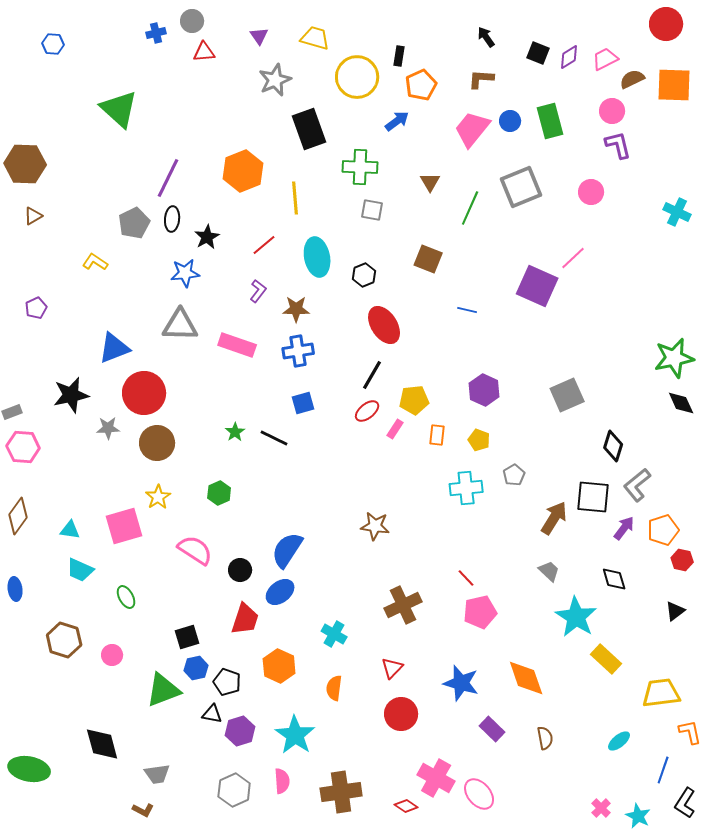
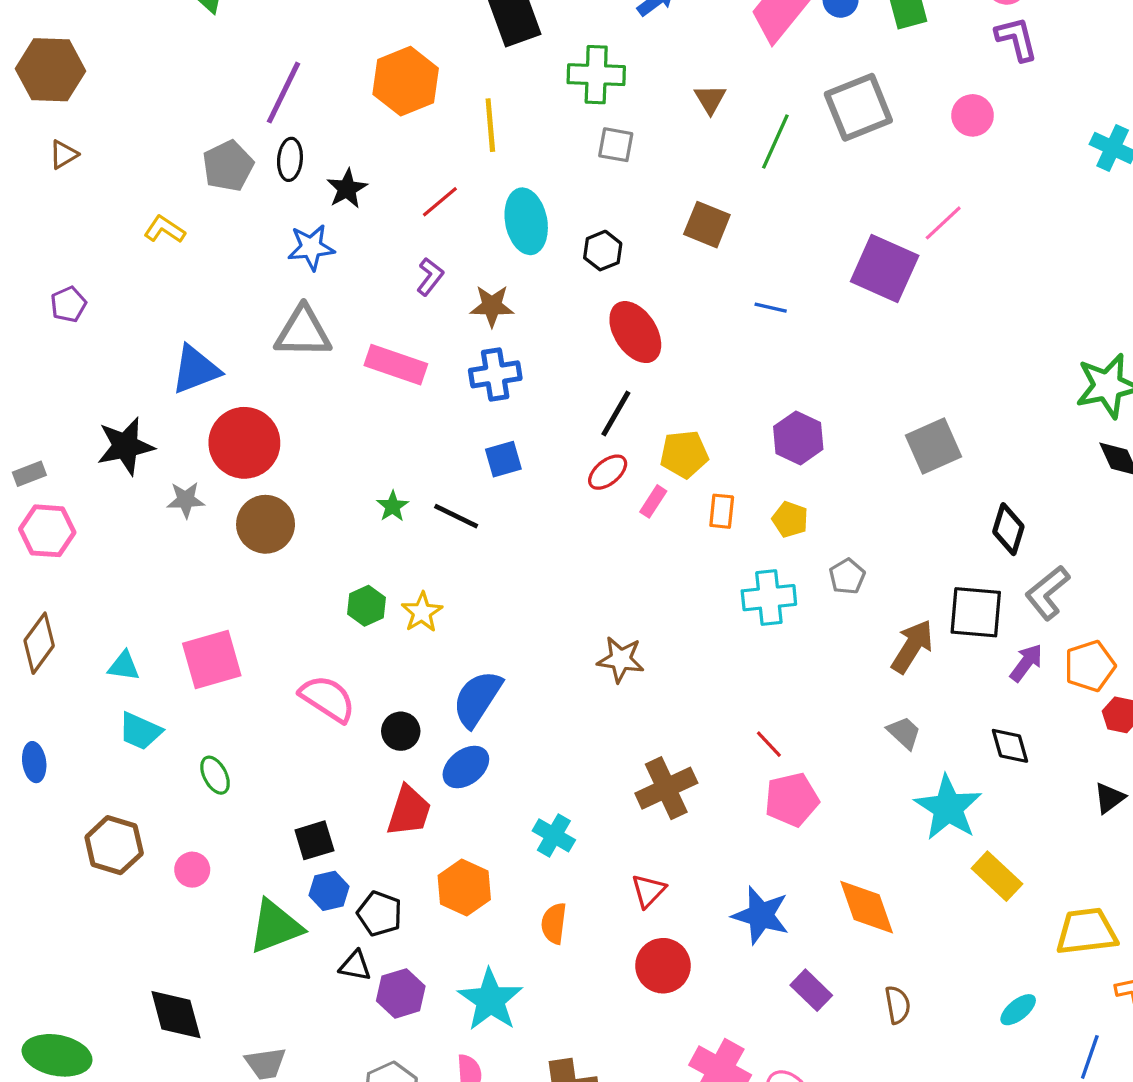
yellow star: (158, 497) -> (422, 612), moved

